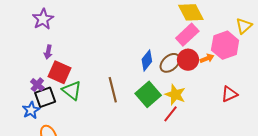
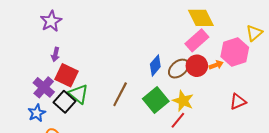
purple cross: (37, 85) -> (44, 87), size x1.5
brown line: (113, 90) -> (120, 94), turned 40
black square: (45, 97) -> (65, 102), moved, turned -30

